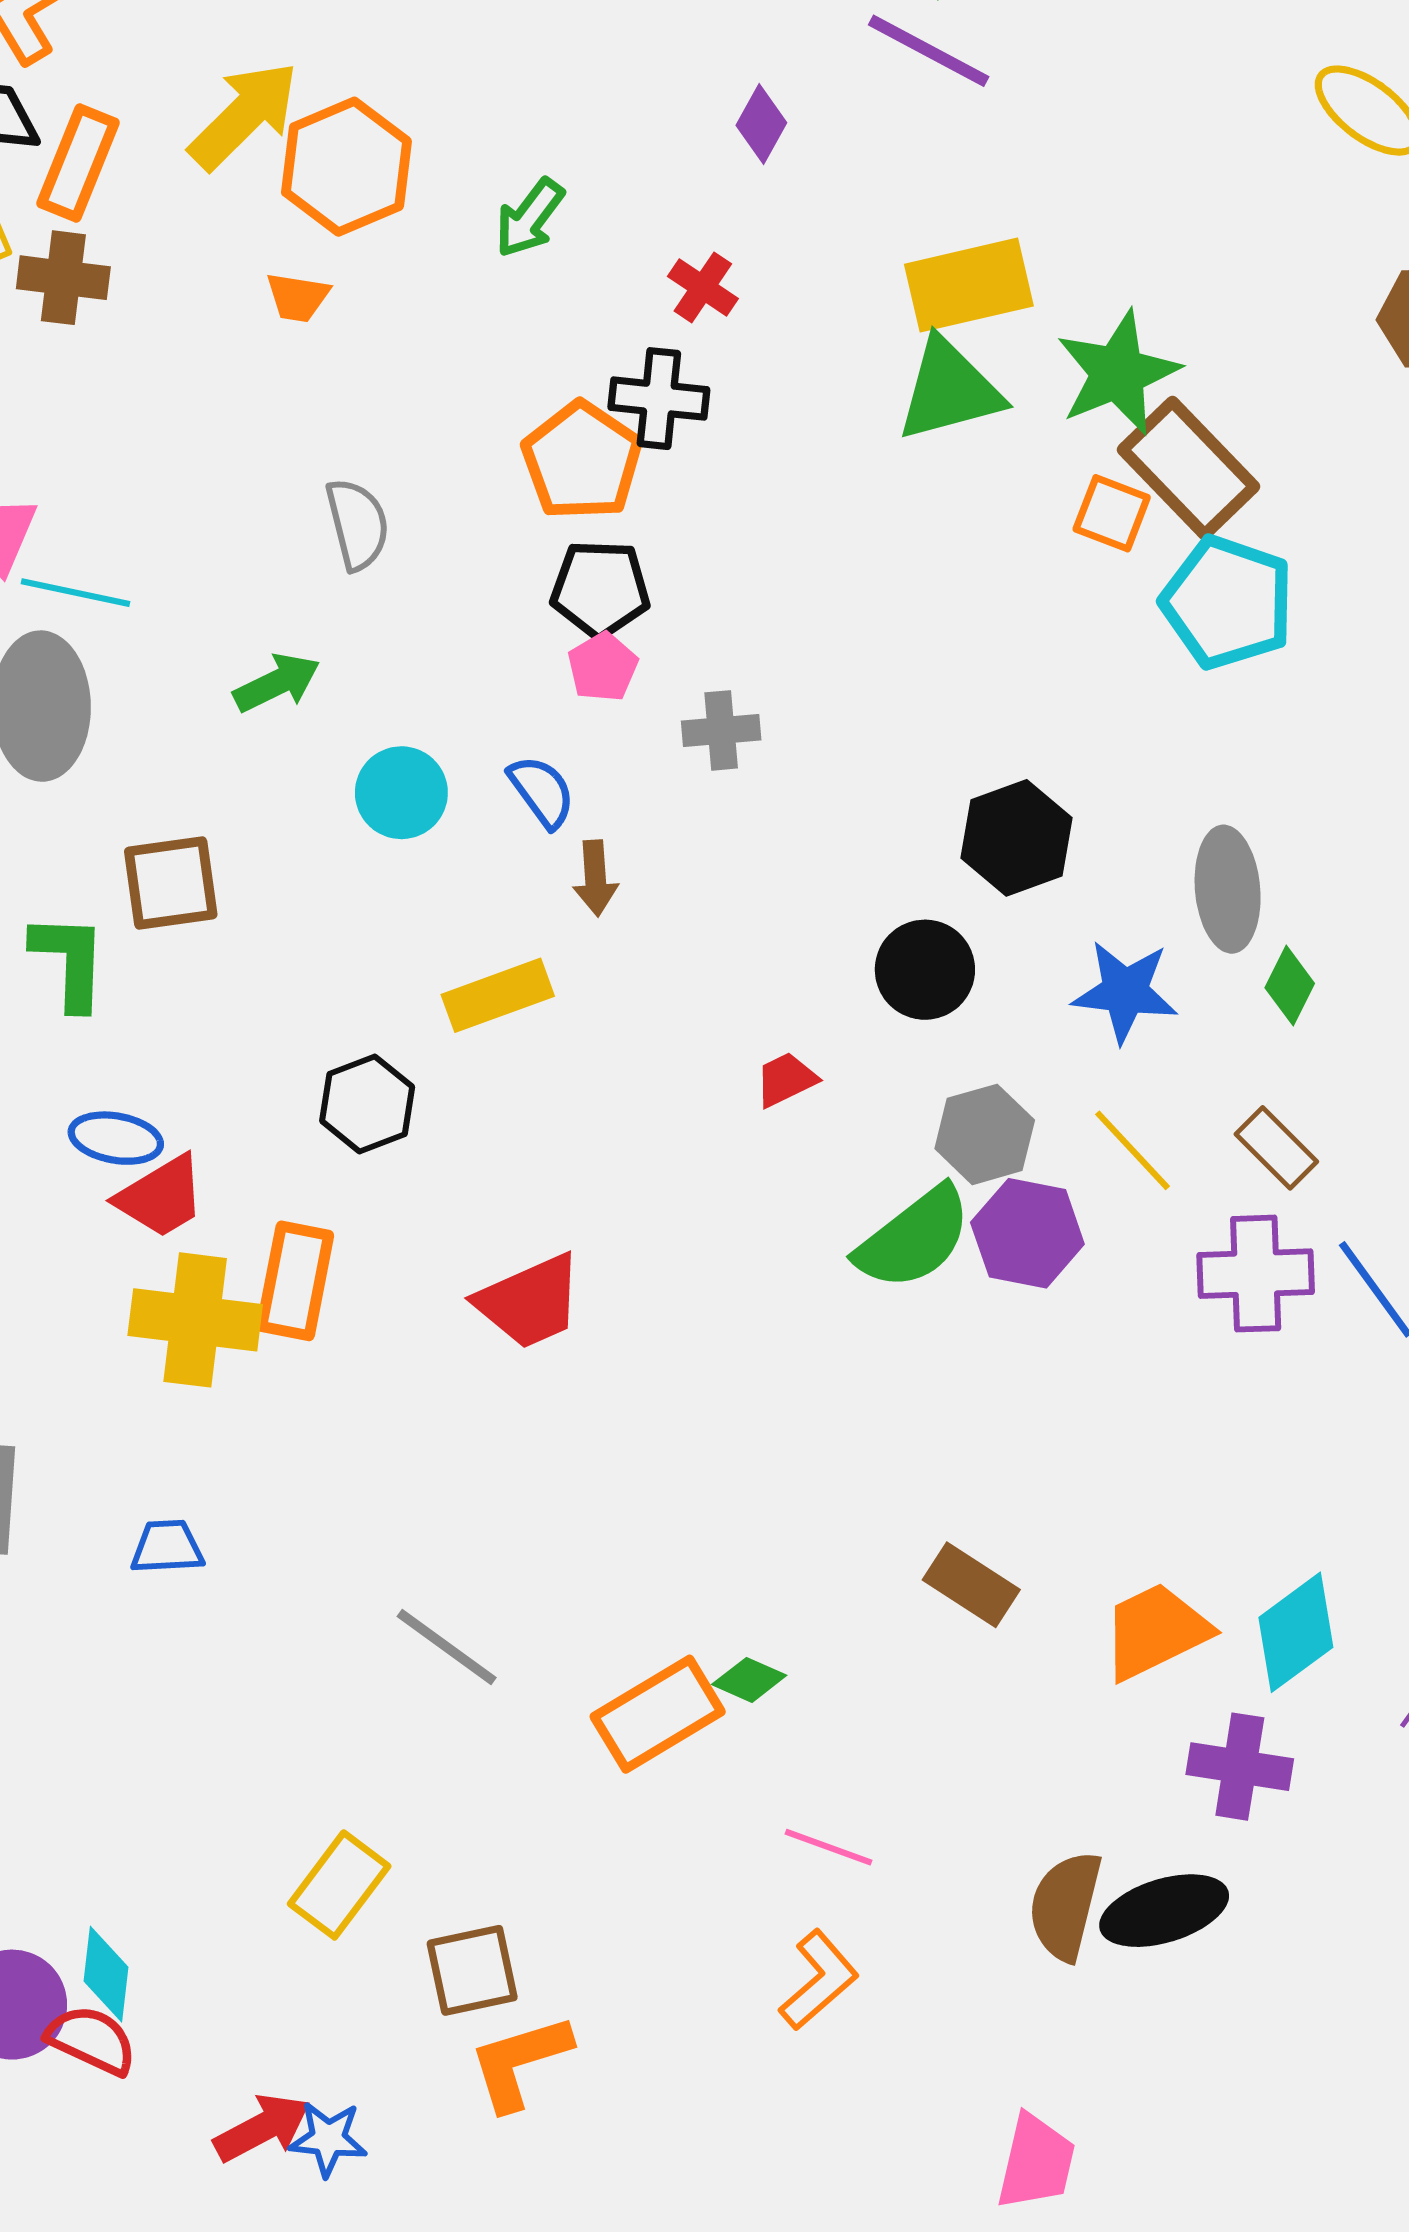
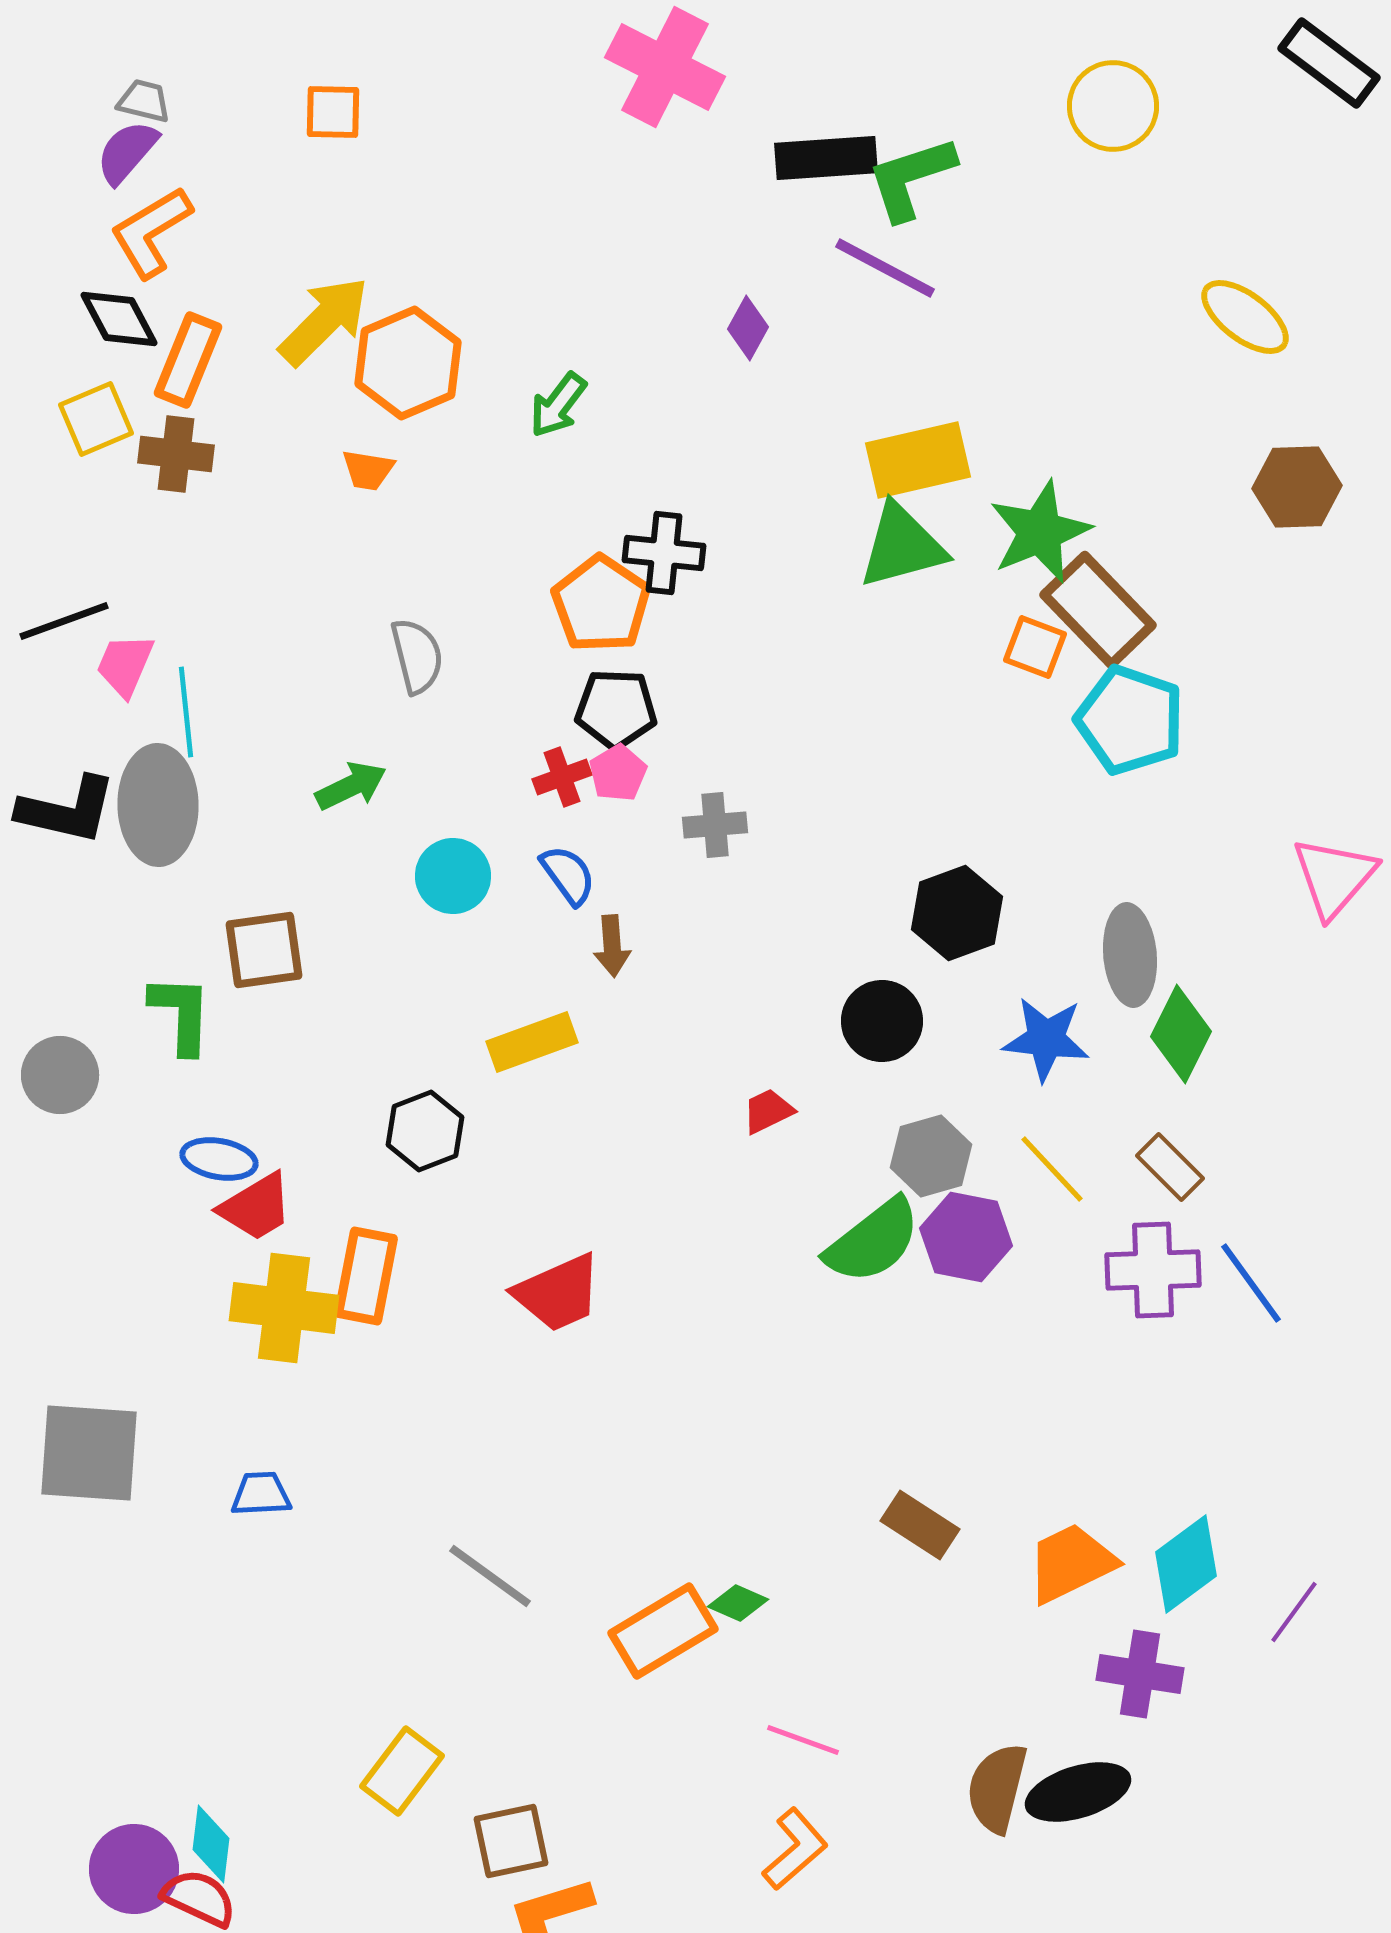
red cross: (703, 287) -> (562, 777), moved, turned 36
cyan line: (76, 593) -> (186, 712), turned 72
green diamond: (1290, 986) -> (1181, 1034), size x1.5

